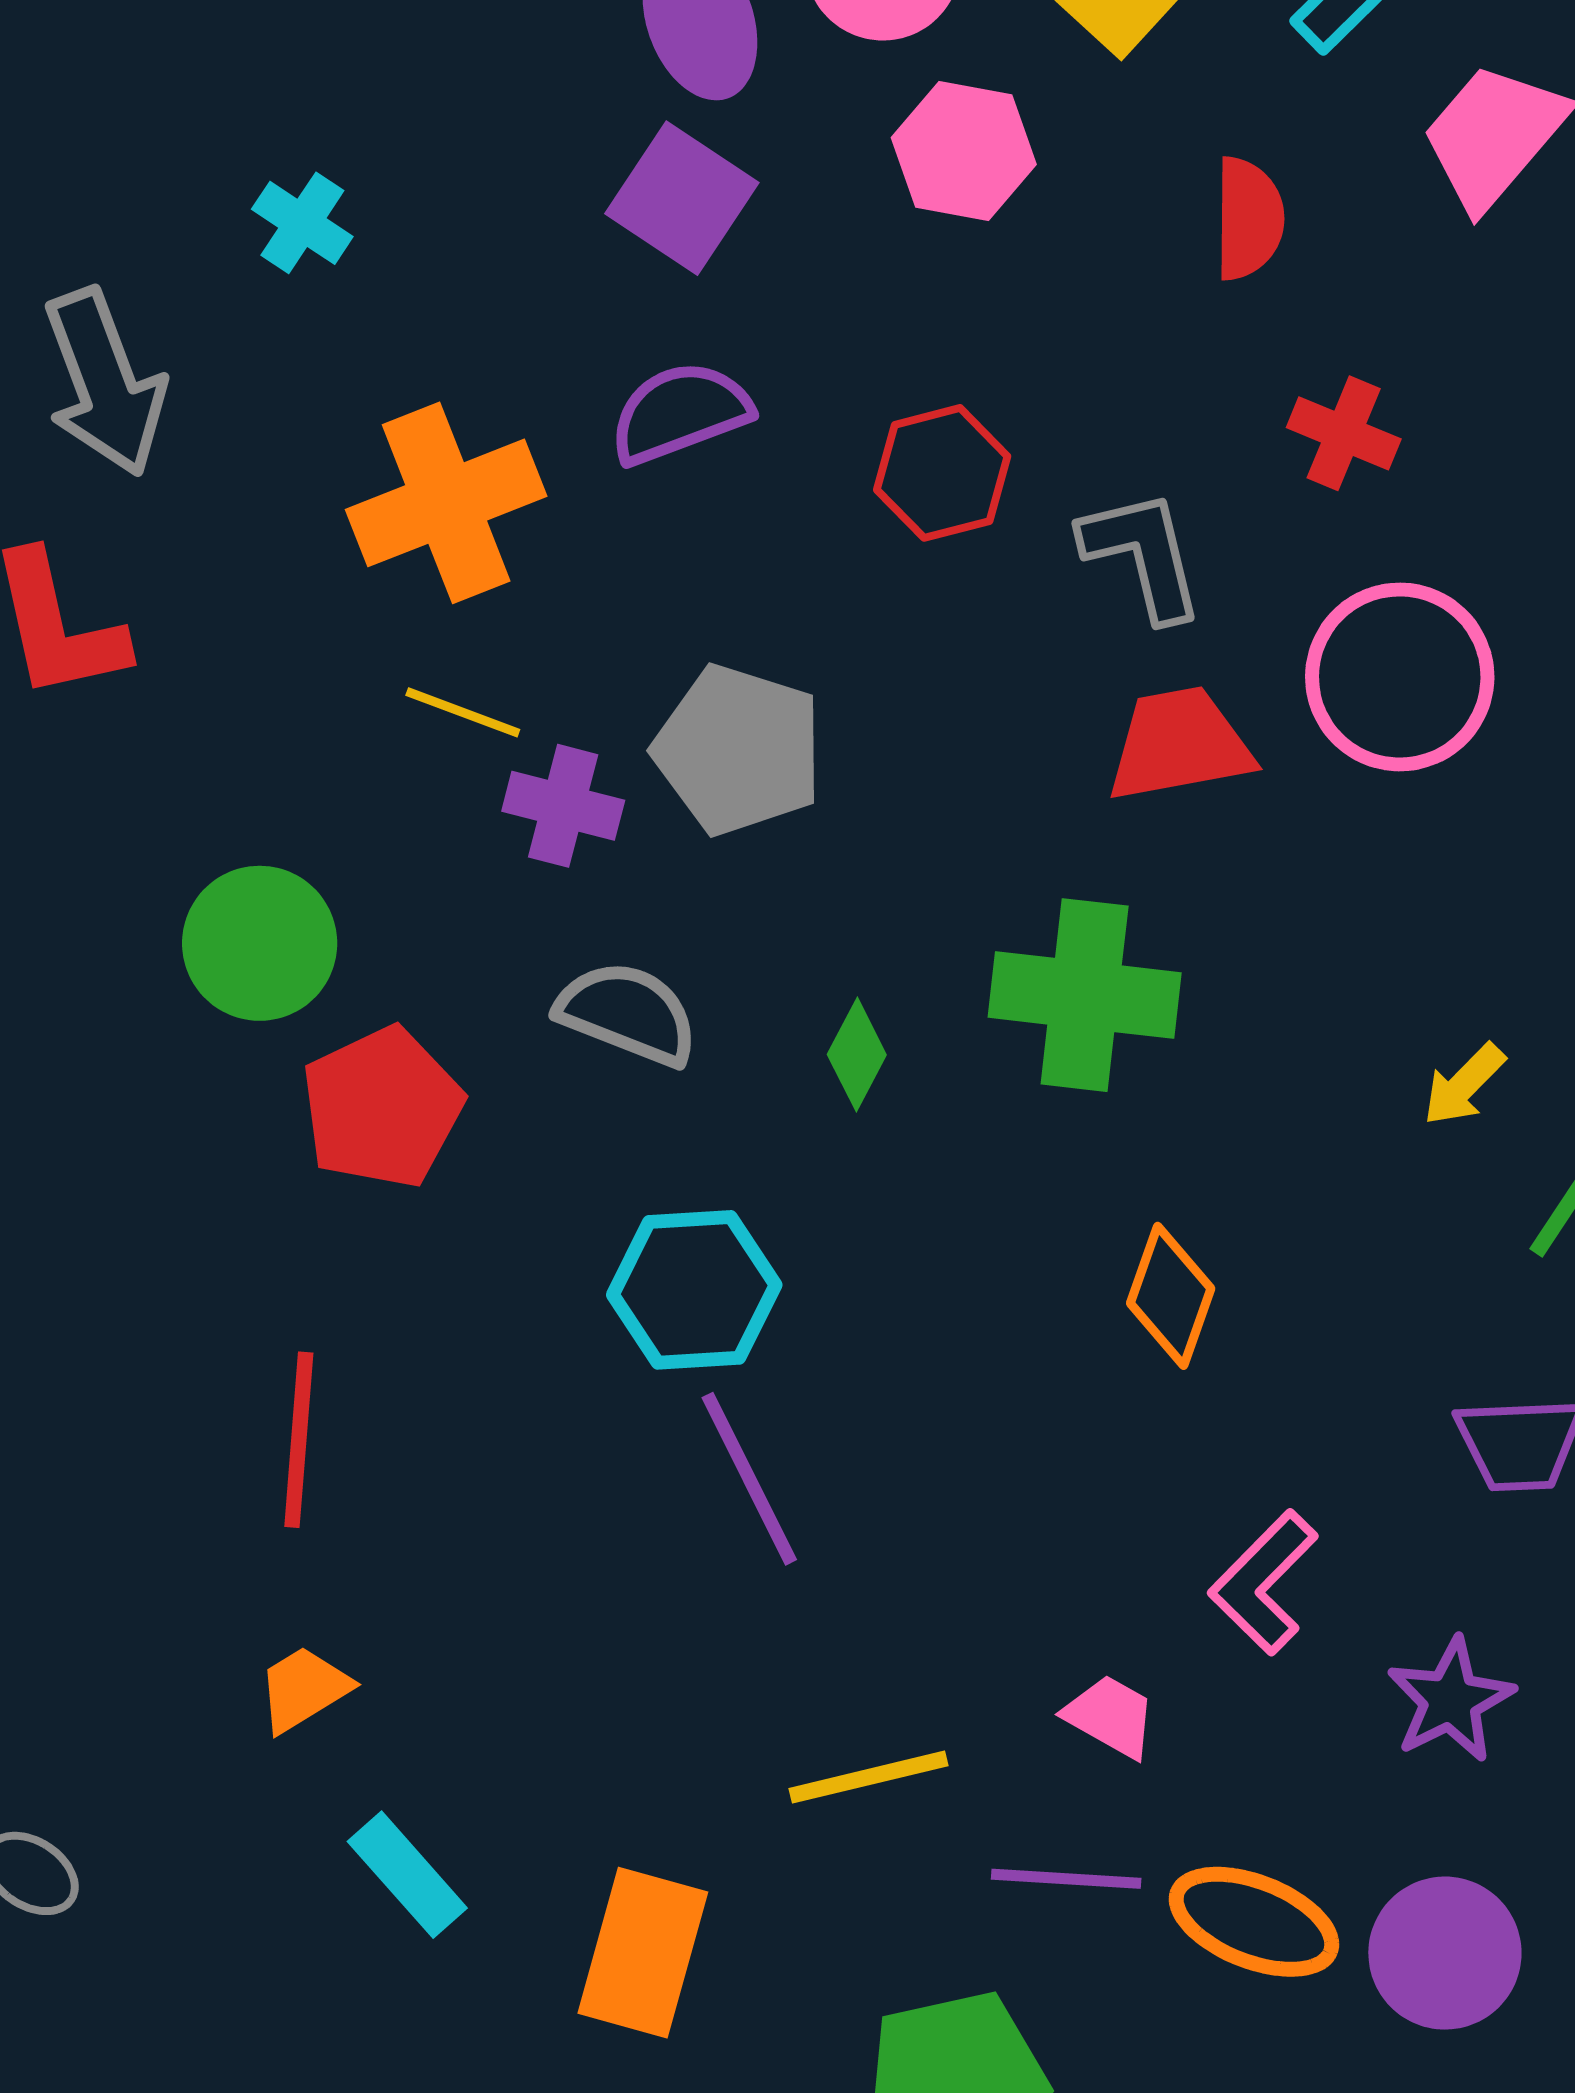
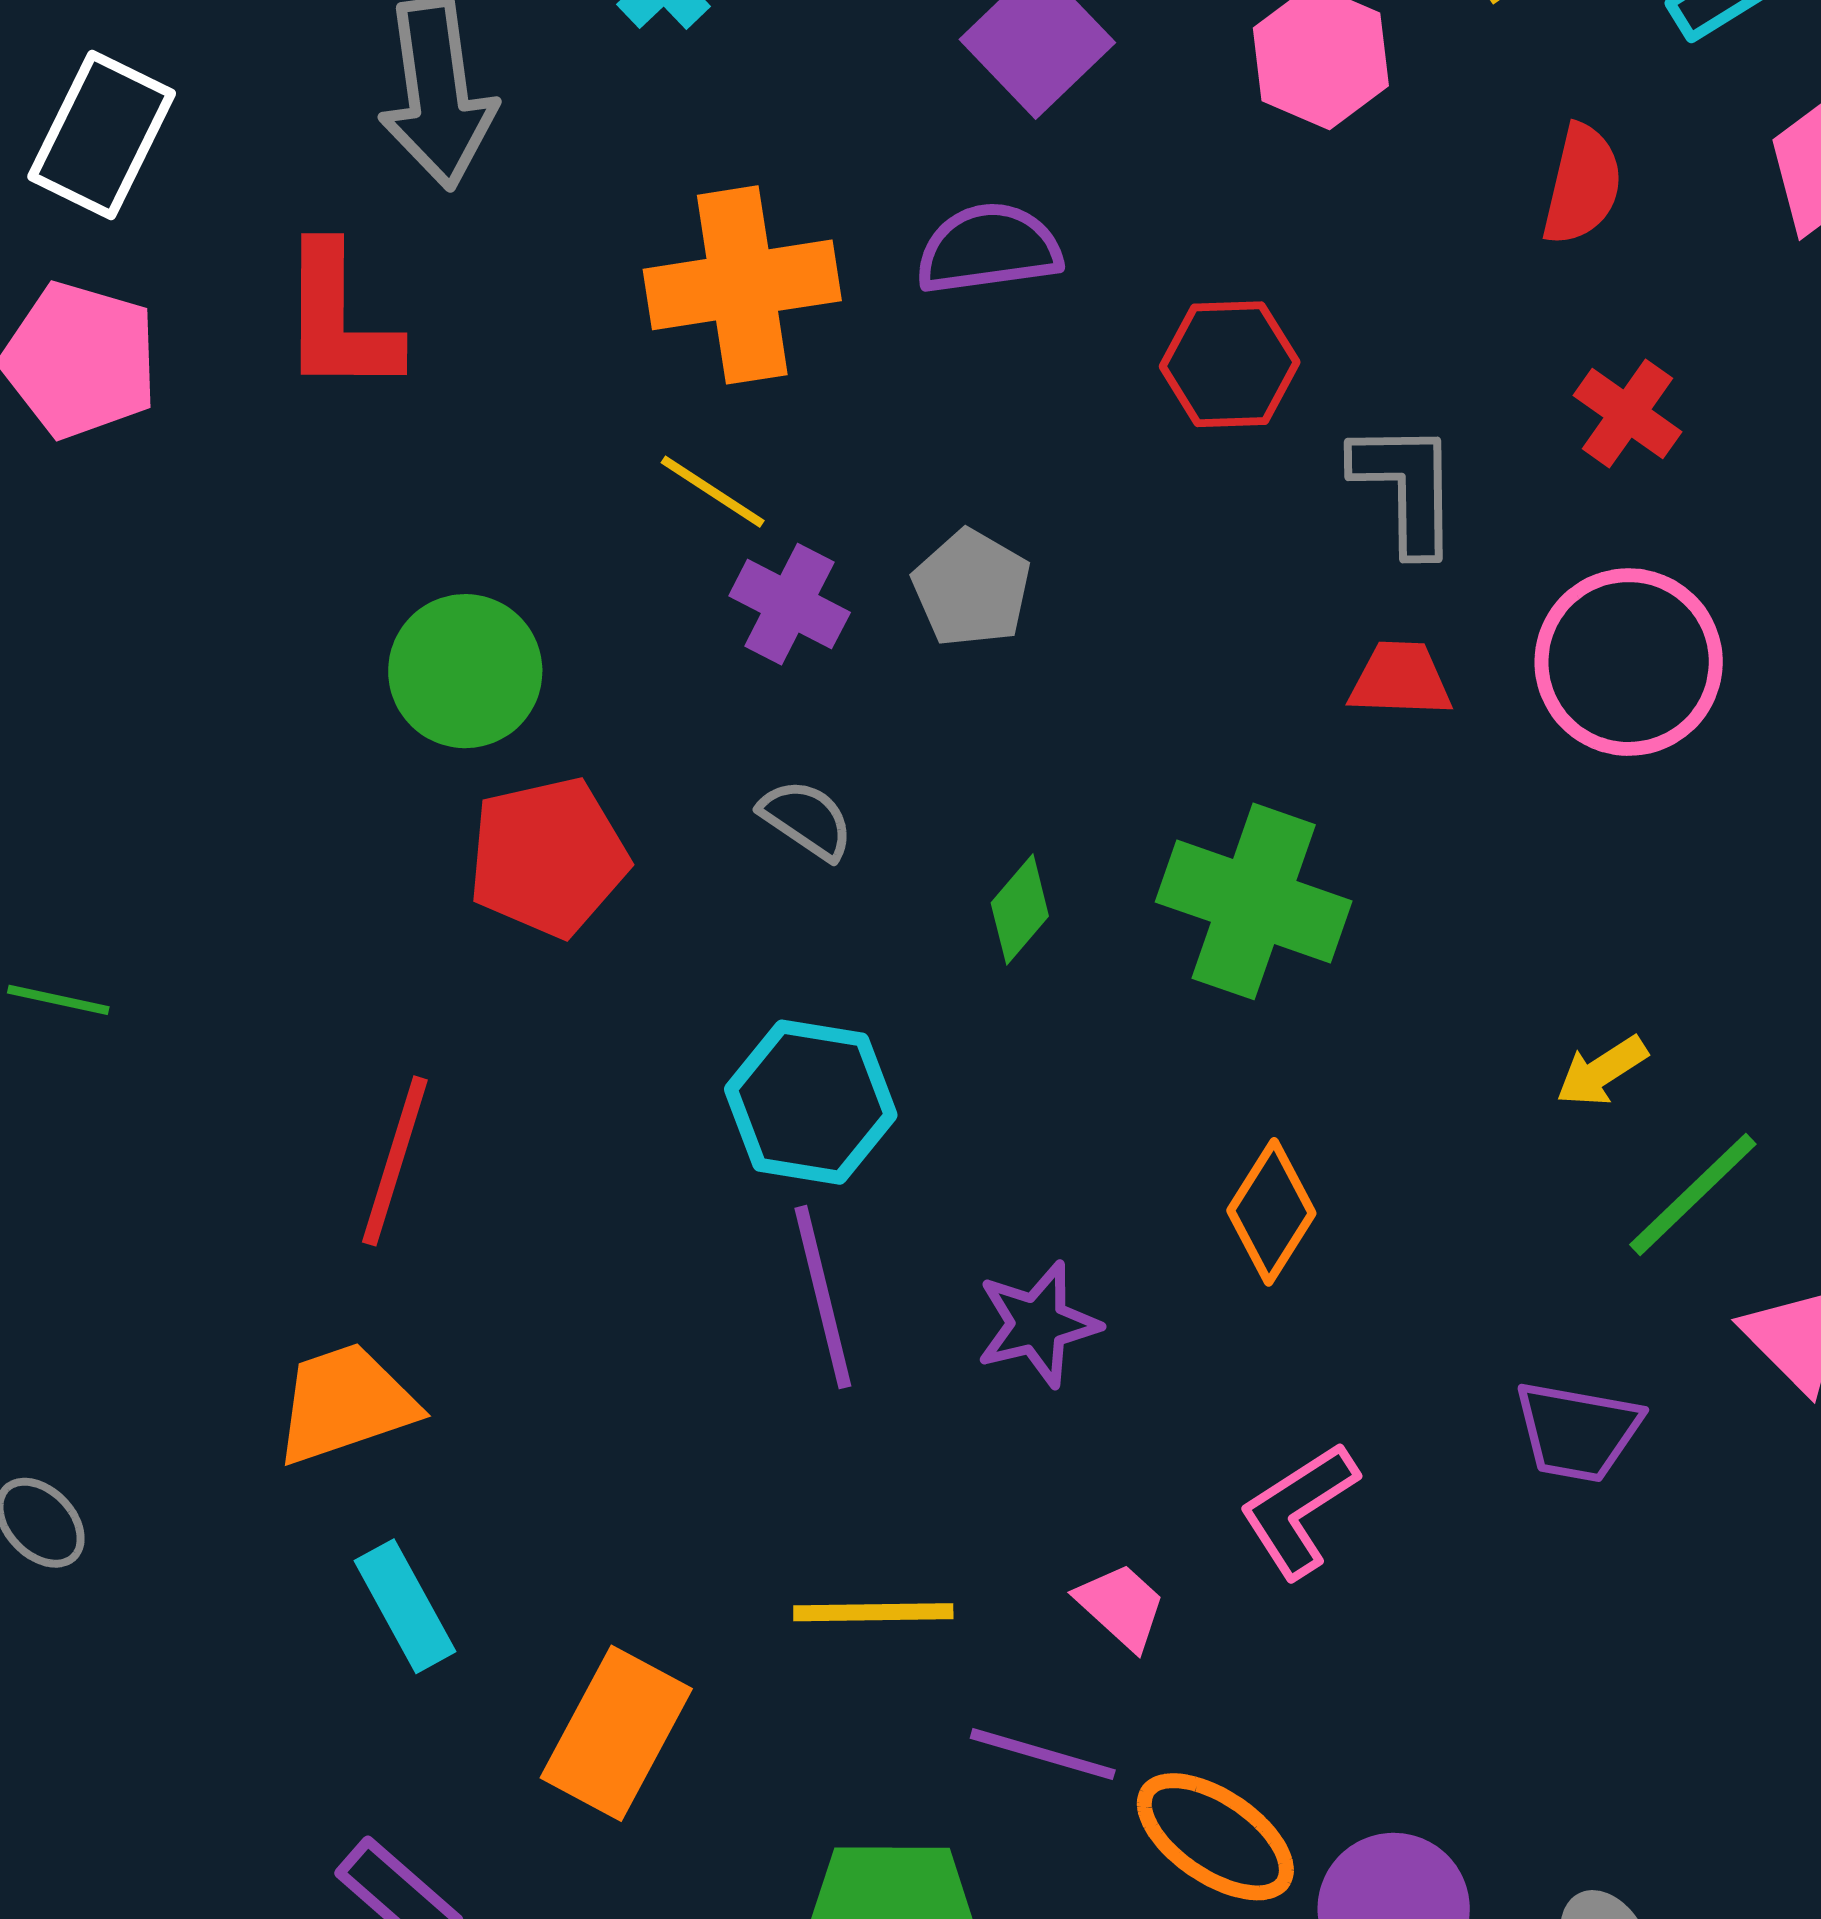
red trapezoid: (1179, 744) -> (1400, 679), size x0.7
gray pentagon: (738, 750) -> (972, 588), size x0.7
gray semicircle: (627, 1013) -> (807, 819), size x0.7
orange trapezoid: (304, 1689) -> (345, 1404), size x1.5
purple star: (1451, 1700) -> (1038, 1324), moved

